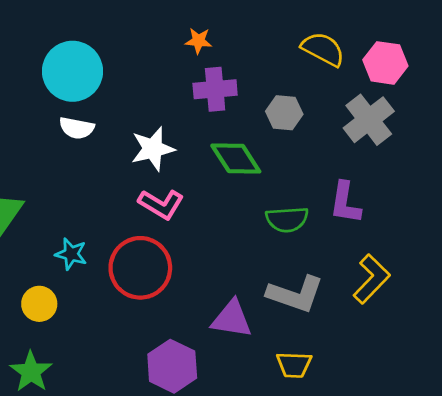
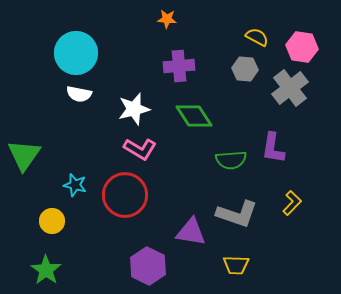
orange star: (198, 41) -> (167, 19), moved
yellow semicircle: (323, 49) -> (257, 37), size x0.7
gray hexagon: (284, 113) -> (245, 69), moved
yellow L-shape: (372, 279) -> (292, 203), size x0.7

